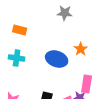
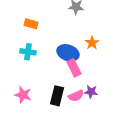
pink rectangle: (87, 84) -> (74, 68), moved, turned -36

